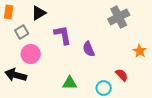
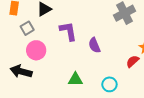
red semicircle: (122, 75) -> (133, 61), moved, turned -88

